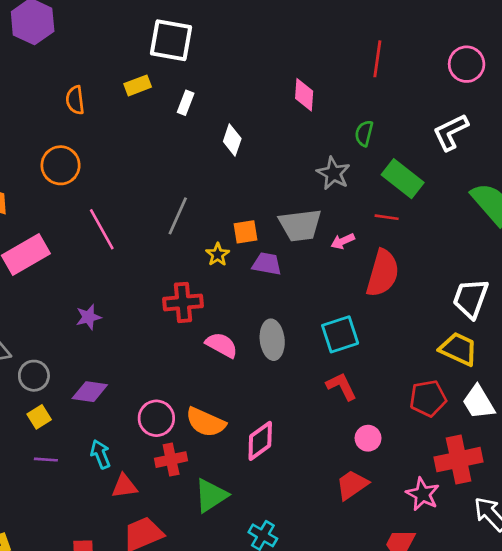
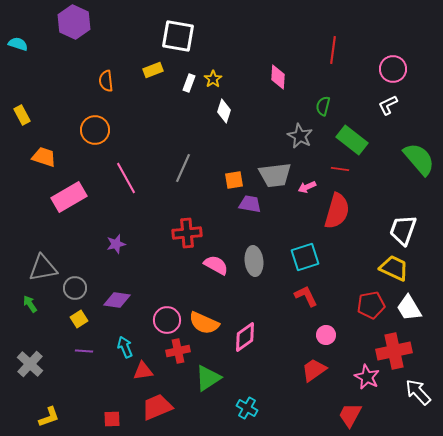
pink circle: (467, 64) -> (393, 69), moved
white L-shape: (451, 132) -> (388, 105), size x0.7
yellow star: (218, 255) -> (213, 79), moved

